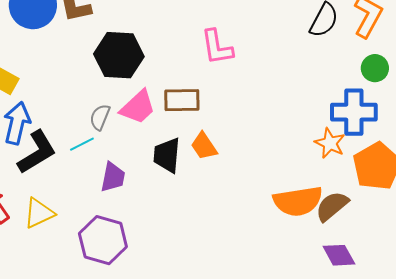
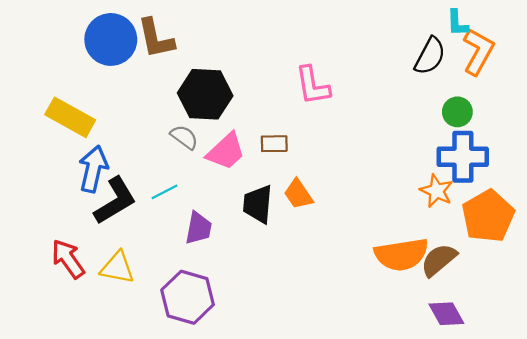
green circle: (375, 68) -> (457, 112), moved
brown rectangle: (182, 100) -> (274, 144), size x0.7
gray semicircle: (100, 117) -> (184, 137), moved, turned 104
yellow triangle: (39, 213) -> (117, 268), turned 36

